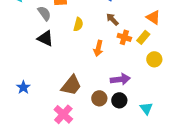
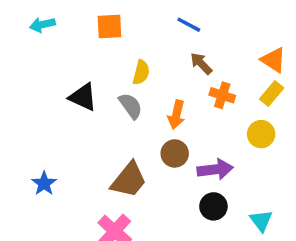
gray semicircle: (44, 13) -> (131, 106), moved
yellow rectangle: (143, 37) -> (272, 94), moved
yellow circle: (154, 59) -> (261, 134), moved
brown circle: (99, 98) -> (175, 153), moved

